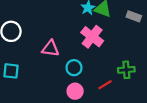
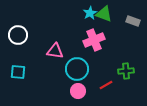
pink cross: (92, 37) -> (94, 40), turned 30
cyan circle: (74, 68) -> (77, 69), size x1.5

